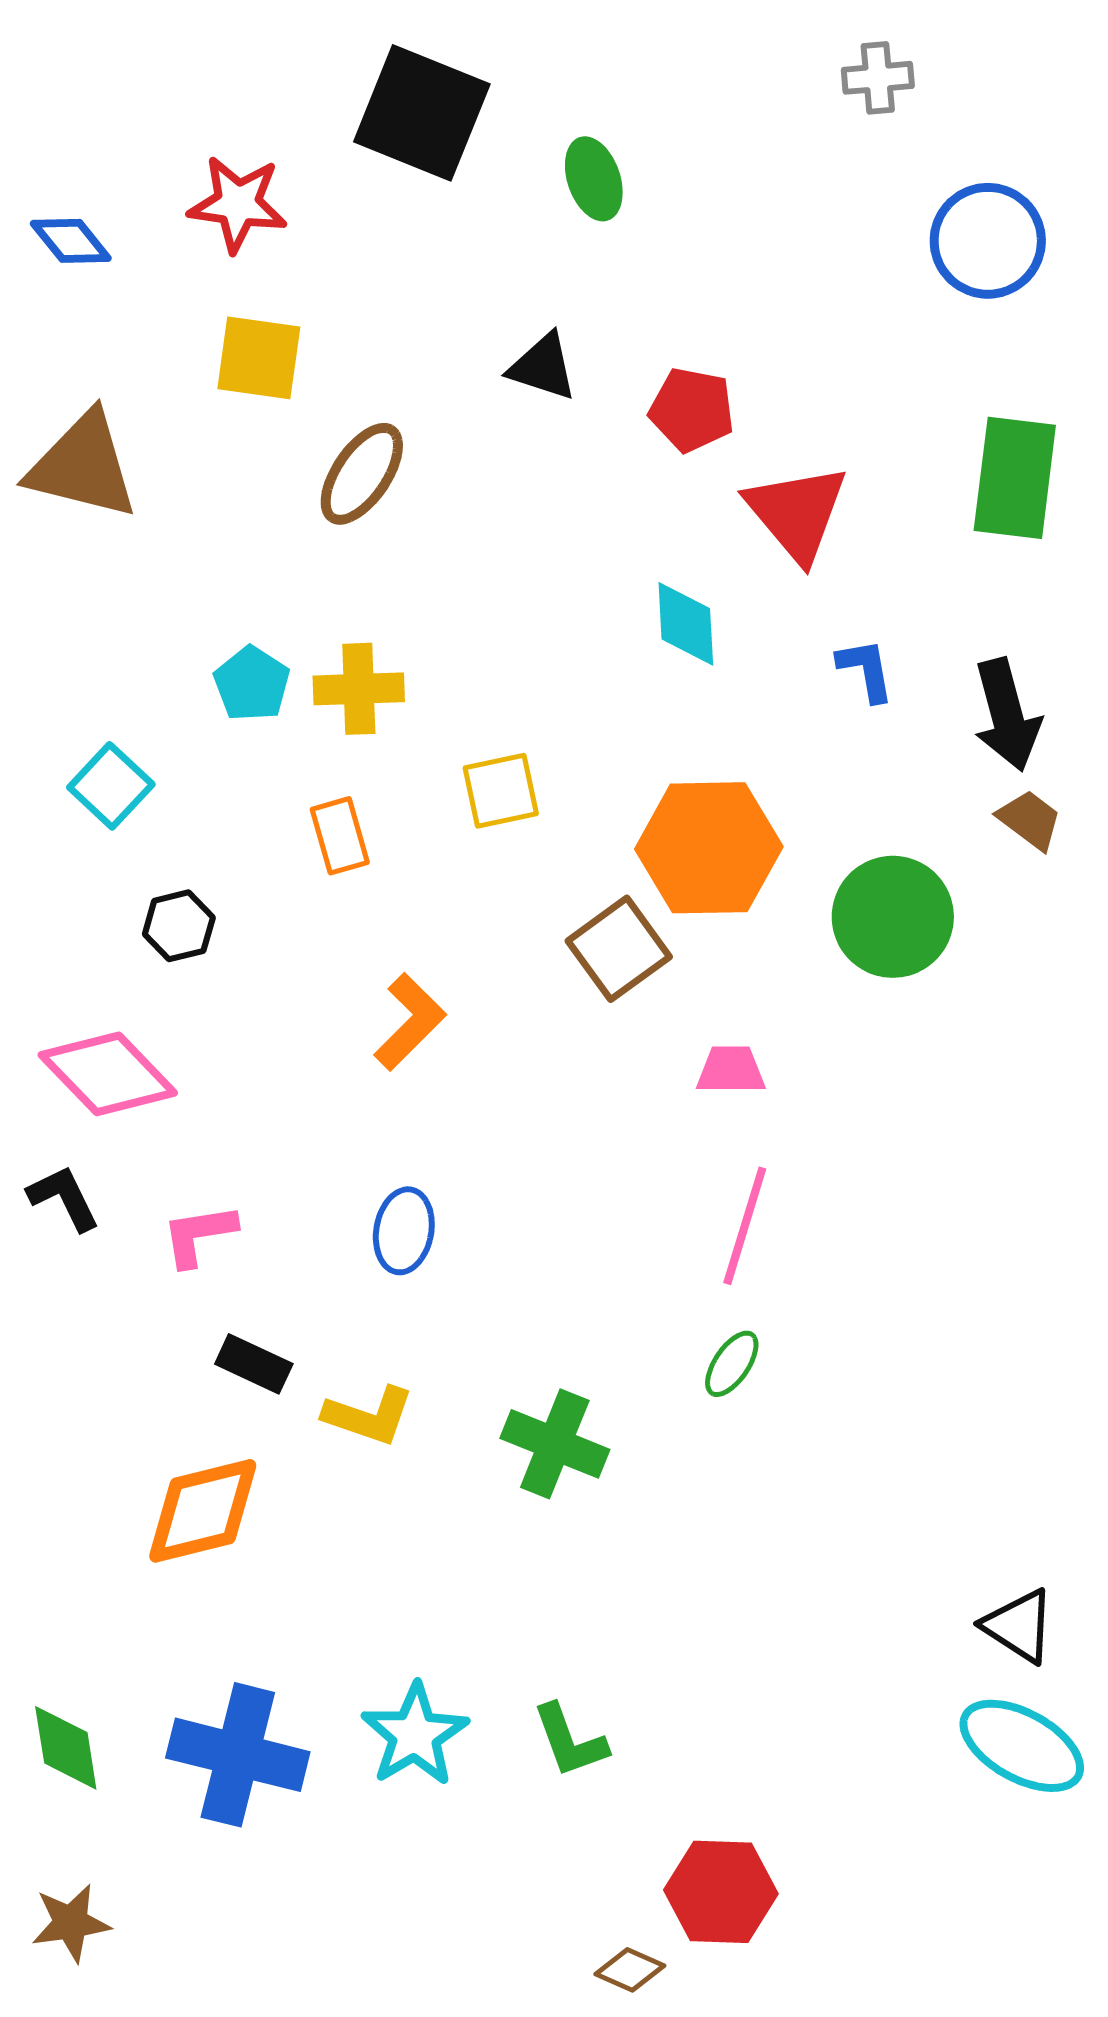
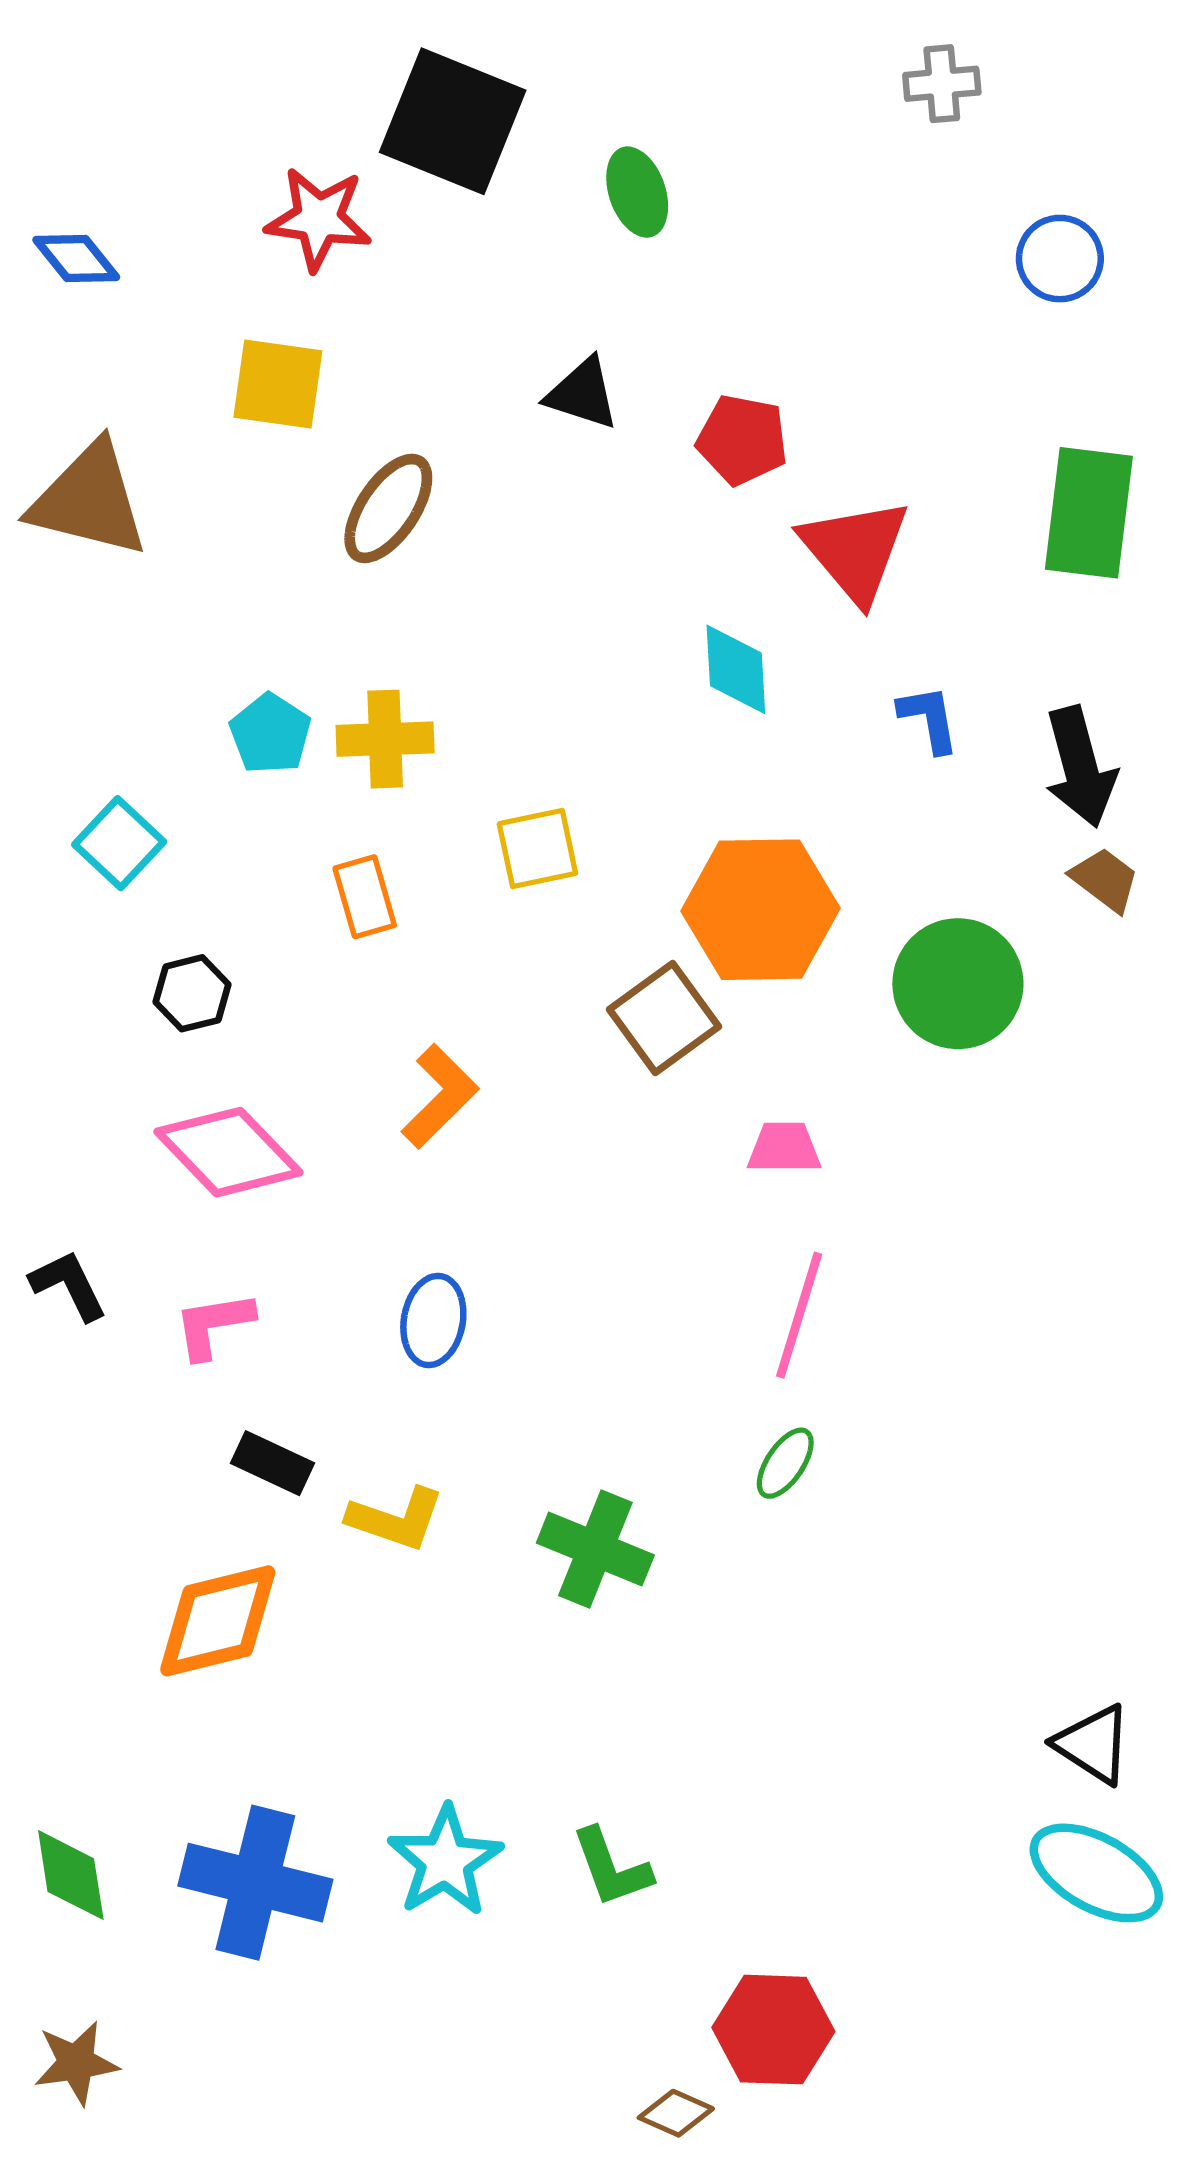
red star: (238, 204) -> (319, 219), moved
blue circle: (988, 241) -> (1060, 259), size x0.7
pink diamond: (108, 1074) -> (228, 1152), moved

